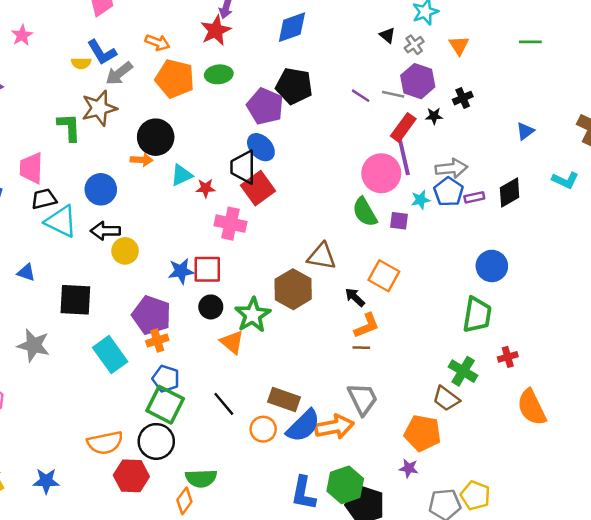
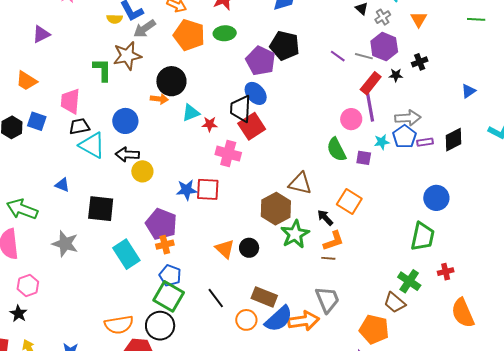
pink circle: (381, 173) -> (351, 119), size x0.7
black circle: (211, 307) -> (249, 248), moved
green star: (253, 315) -> (295, 234), moved

